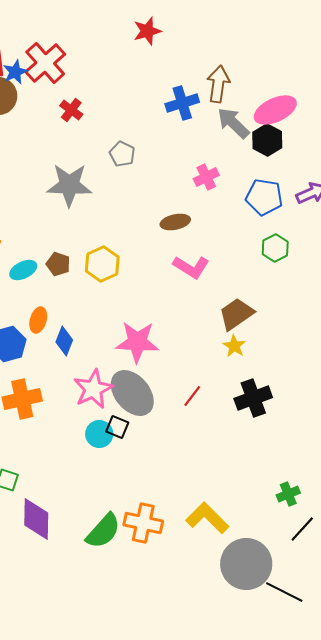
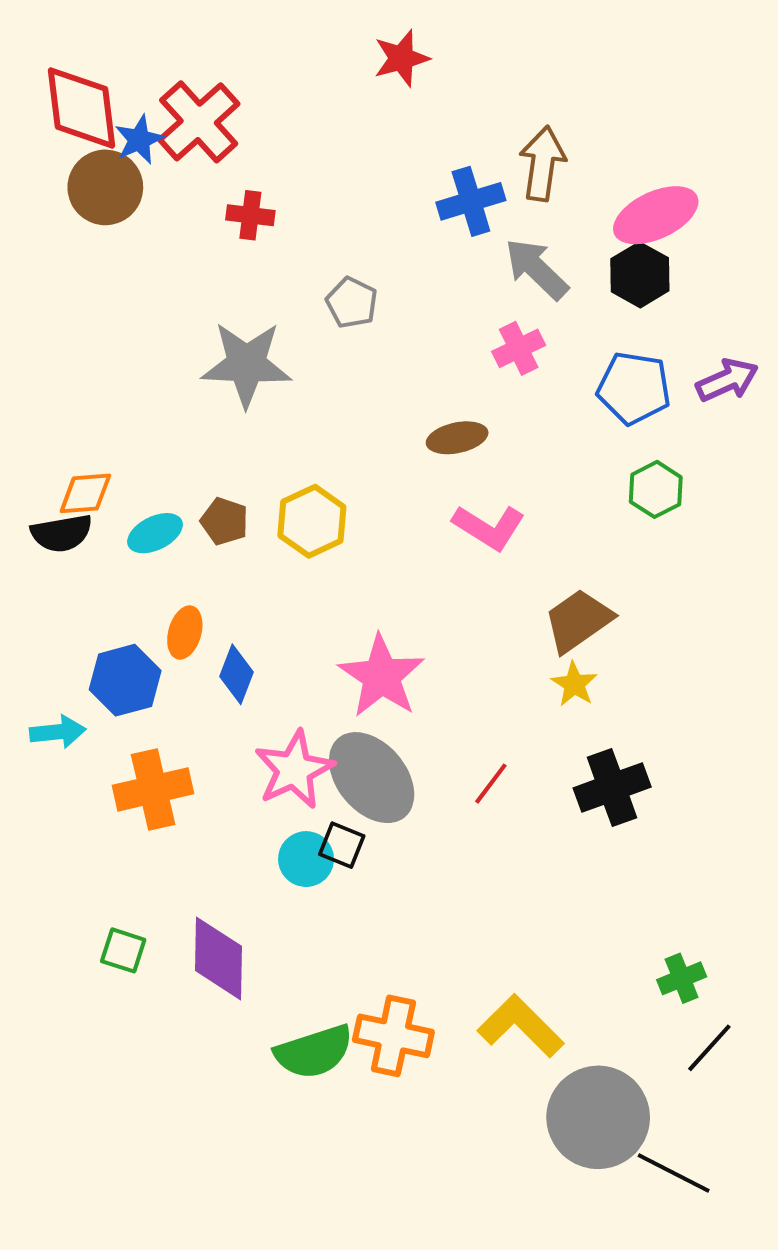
red cross: (71, 110) -> (250, 215), turned -30
gray arrow: (233, 123) -> (537, 269), moved
pink star: (137, 342) -> (382, 676), turned 30
purple diamond: (36, 519) -> (219, 958), moved
green semicircle: (103, 531) -> (314, 1052), turned 30

